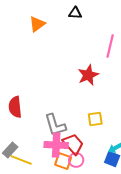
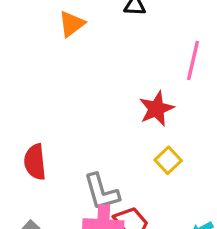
yellow square: (95, 119) -> (168, 160), moved, turned -35

